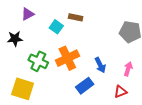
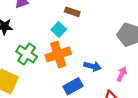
cyan square: (56, 27) -> (59, 29), moved
blue arrow: (100, 65) -> (92, 66), turned -56

